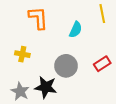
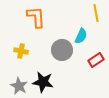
cyan semicircle: (76, 30) -> (81, 36), moved
gray circle: (66, 66) -> (62, 50), moved

